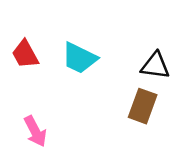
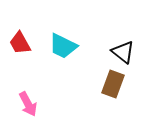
black triangle: (155, 66) -> (123, 52), turned 30

